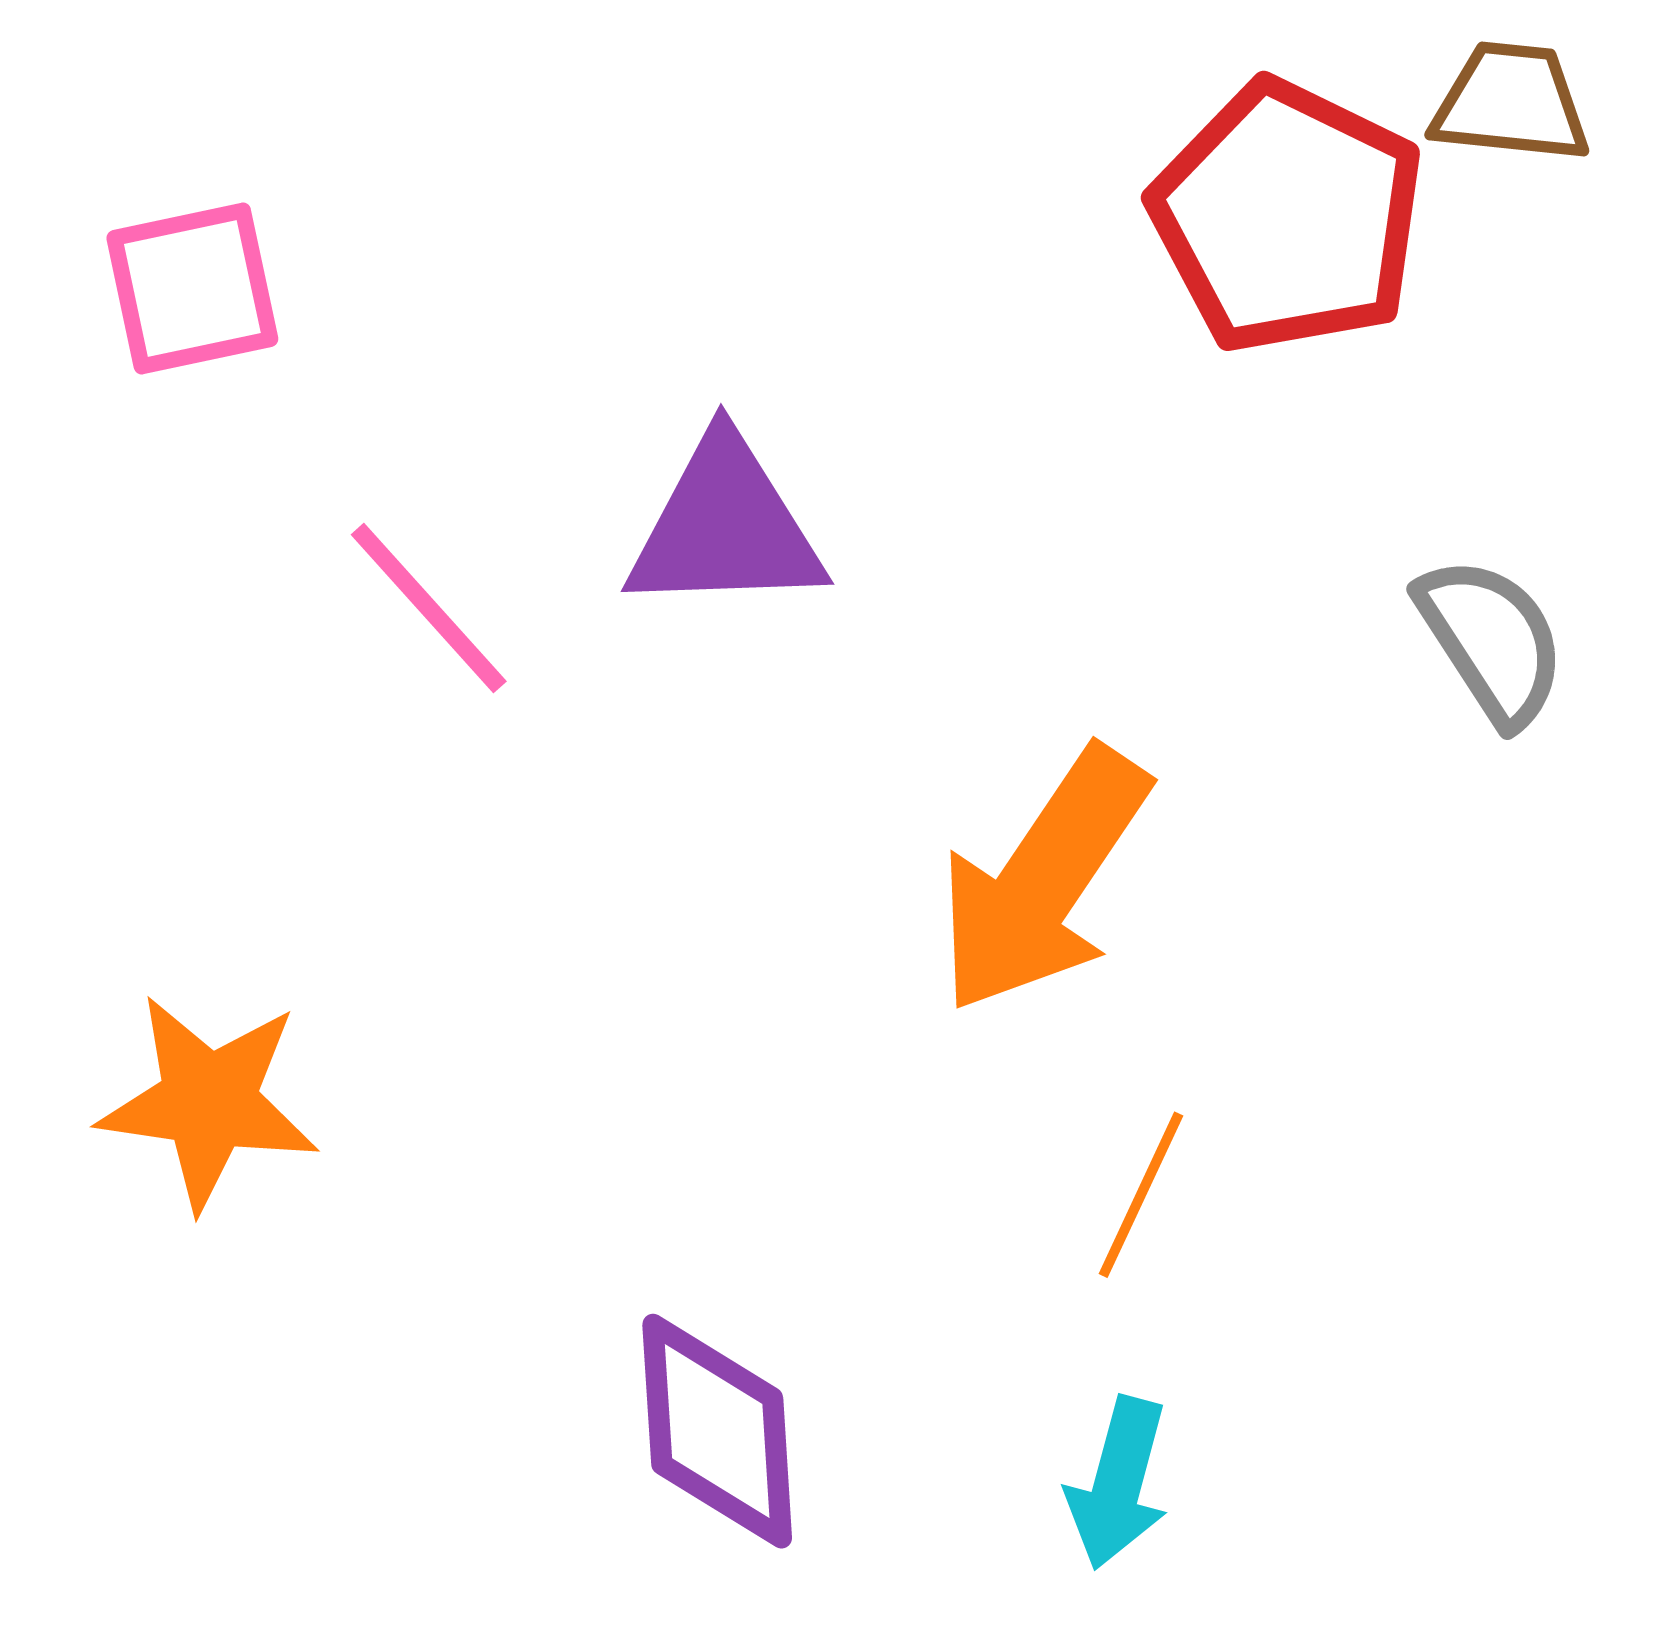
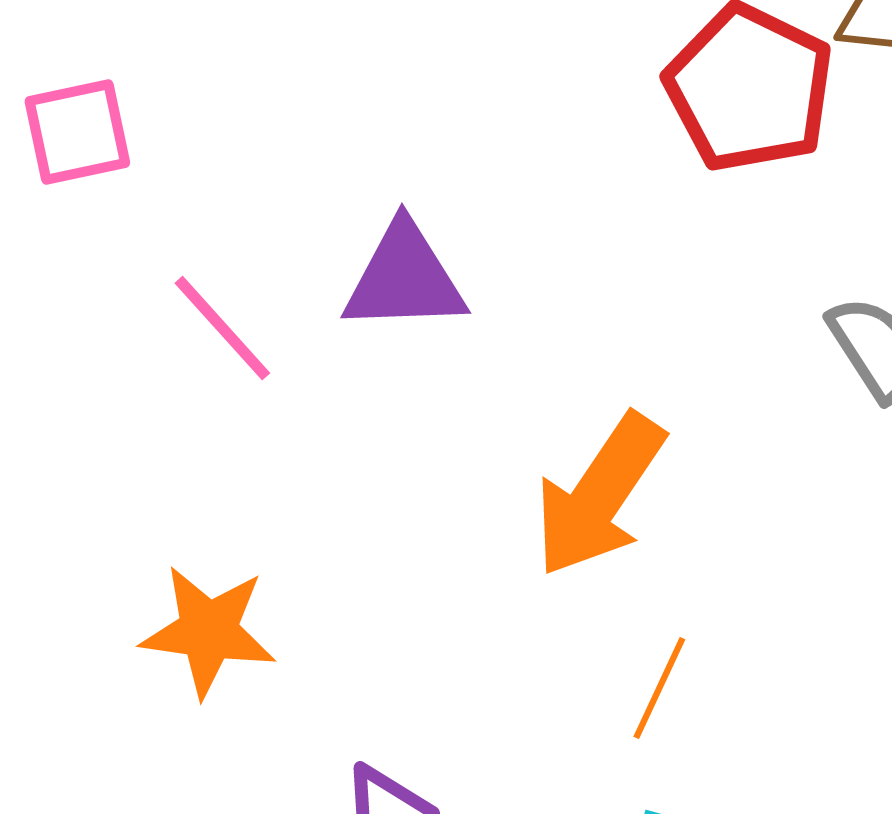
orange star: (209, 1102) -> (208, 631), moved

